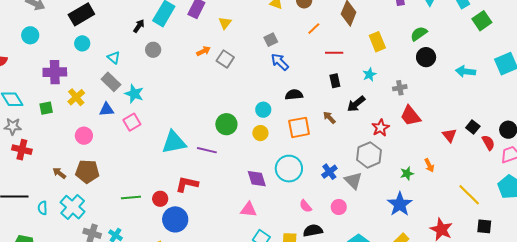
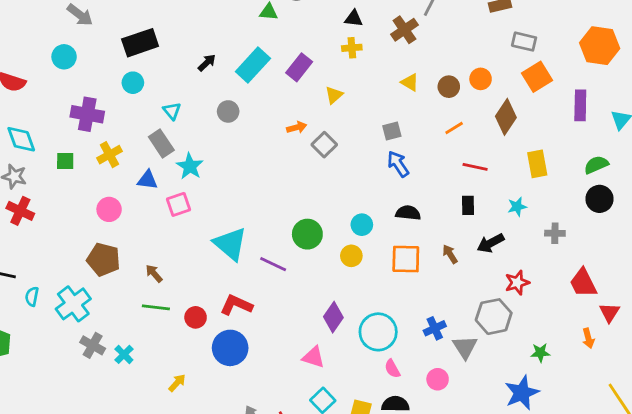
black arrow: (139, 26) -> (207, 63), moved
red trapezoid: (410, 116) -> (583, 283), moved
cyan triangle: (174, 142) -> (230, 244), turned 40
orange arrow: (429, 165) -> (588, 338), moved
cyan circle: (289, 169) -> (378, 332), moved
brown arrow: (59, 173) -> (154, 273), moved
purple diamond: (257, 179) -> (333, 317), turned 40
blue circle: (175, 219) -> (230, 348), moved

